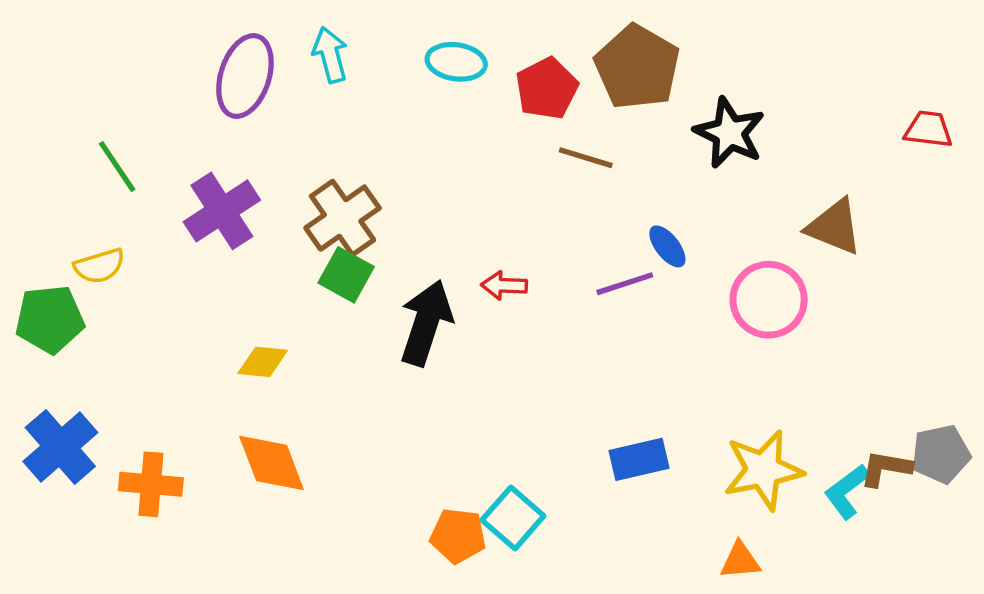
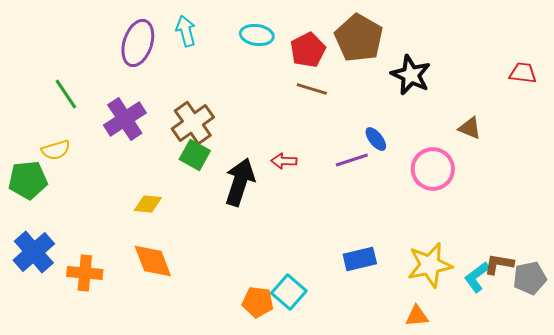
brown line: (586, 158) -> (312, 89), moved
brown triangle: (834, 227) -> (470, 128), size x0.7
gray pentagon: (941, 454) -> (530, 278), moved

